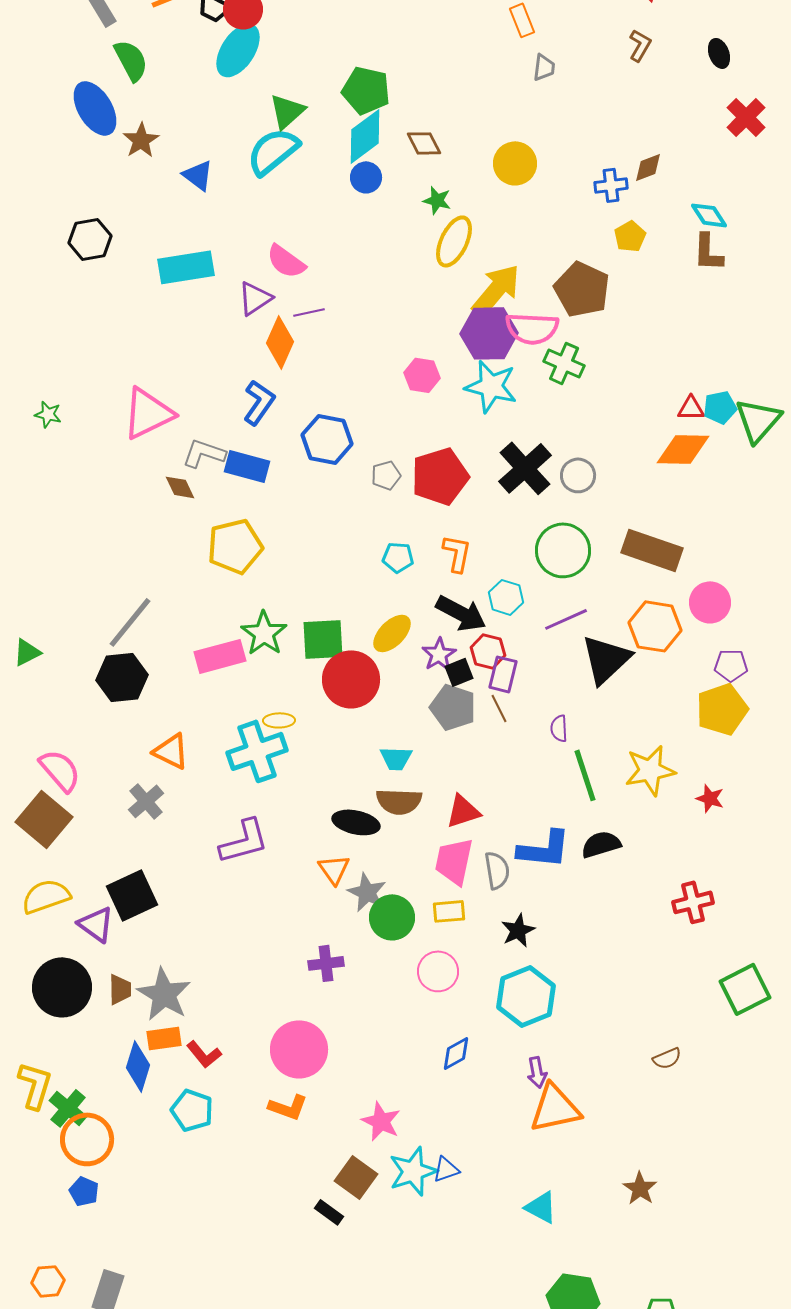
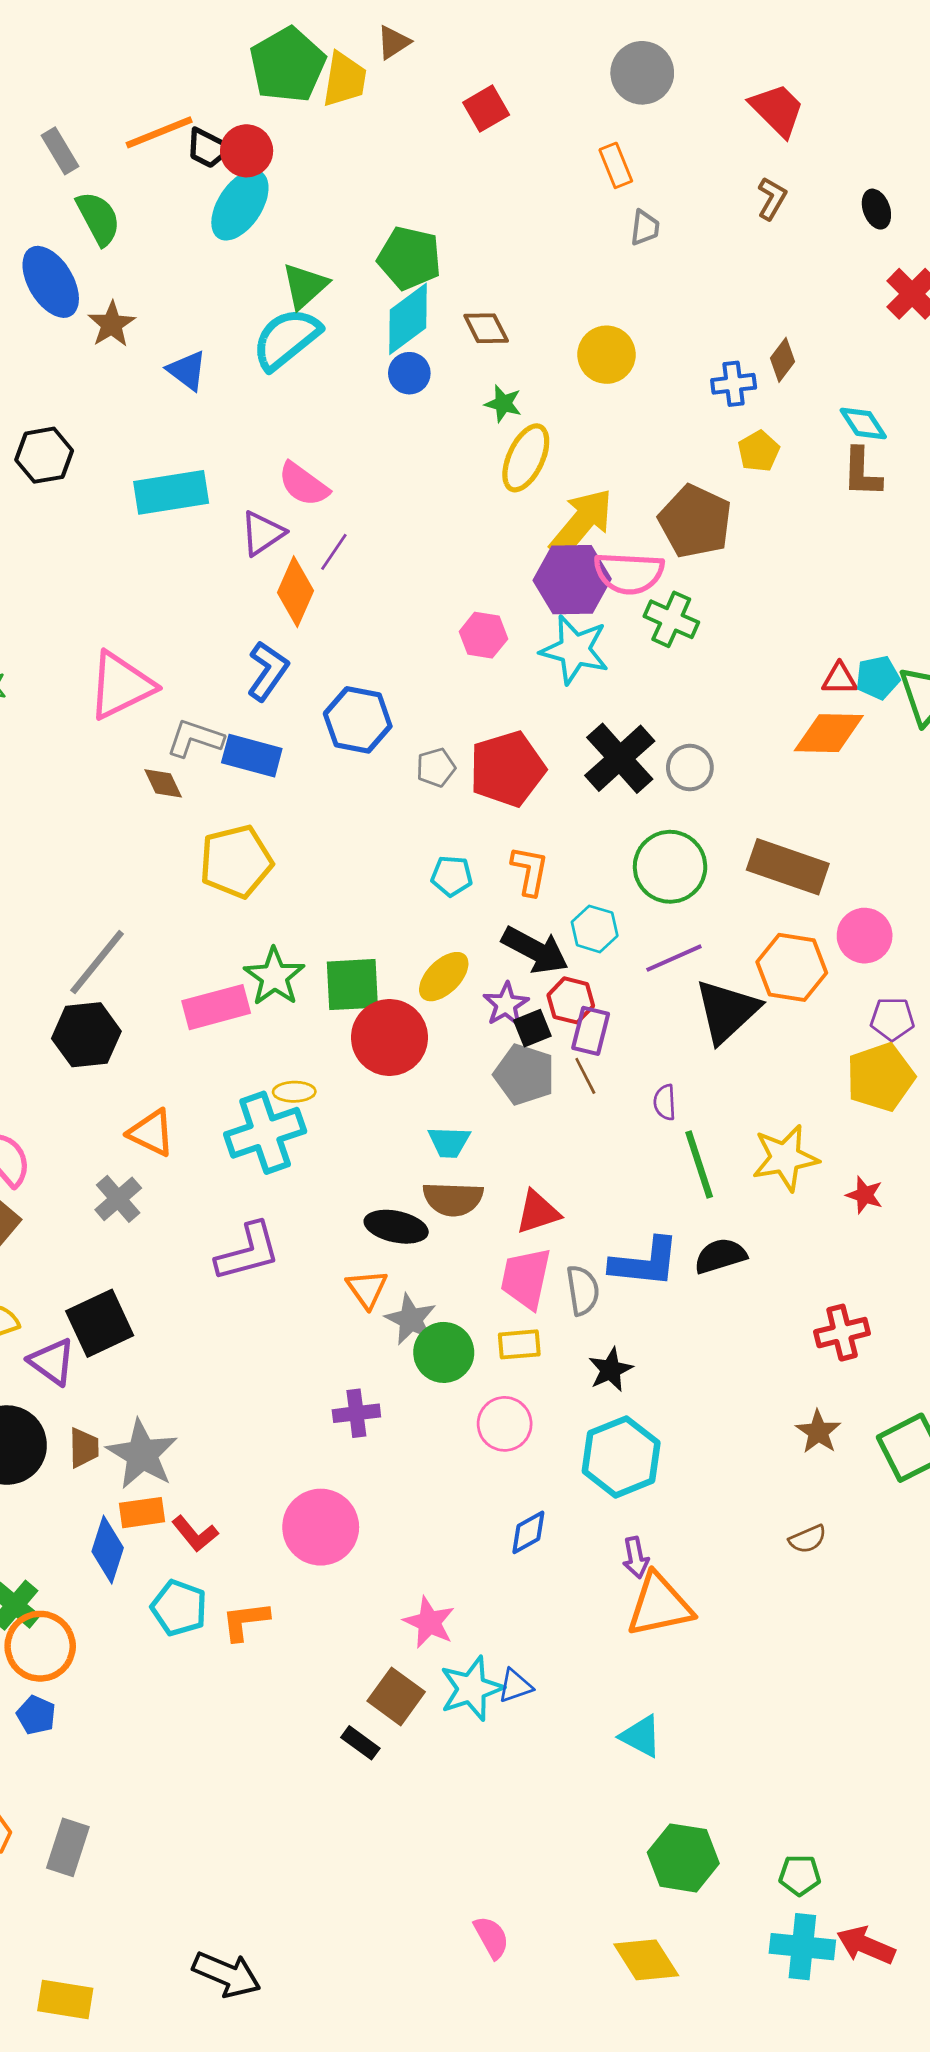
brown diamond: (648, 167) -> (782, 360), turned -32
purple line: (309, 312) -> (334, 552), turned -44
orange L-shape: (288, 1107) -> (245, 1621), moved, turned 153
brown star: (640, 1188) -> (818, 1432), moved

